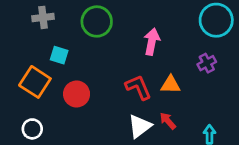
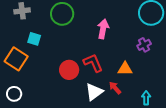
orange triangle: (171, 85) -> (125, 69), moved
red circle: (77, 94) -> (69, 70), moved

